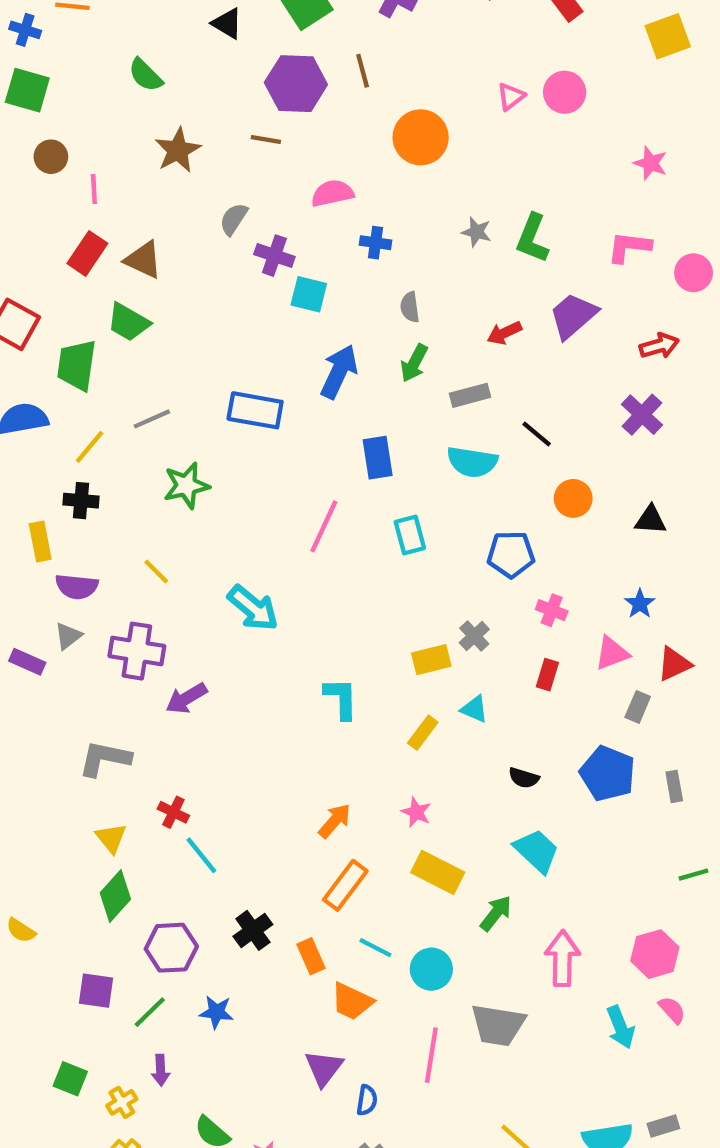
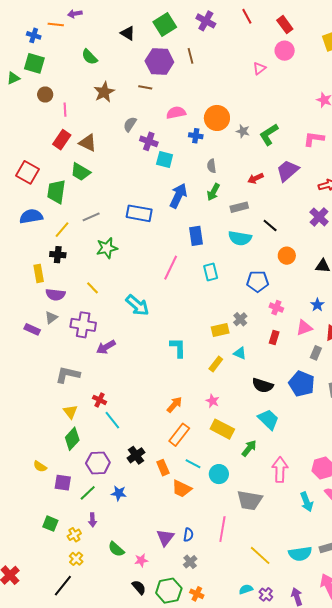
pink circle: (565, 92) -> (285, 51), moved
orange circle: (421, 137) -> (217, 118), moved
green L-shape: (532, 238) -> (269, 134), turned 35
black semicircle: (524, 778) -> (263, 385), size x1.5
yellow semicircle: (21, 930) -> (40, 466), moved
pink line: (431, 1055) -> (222, 529), moved
purple triangle: (324, 1068) -> (165, 538), moved

